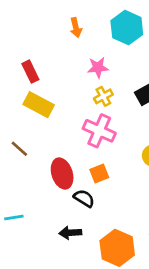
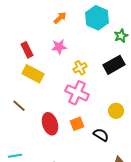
orange arrow: (76, 28) -> (60, 18), turned -120
pink star: (98, 67) -> (59, 47), moved
black semicircle: (84, 198) -> (101, 135), moved

